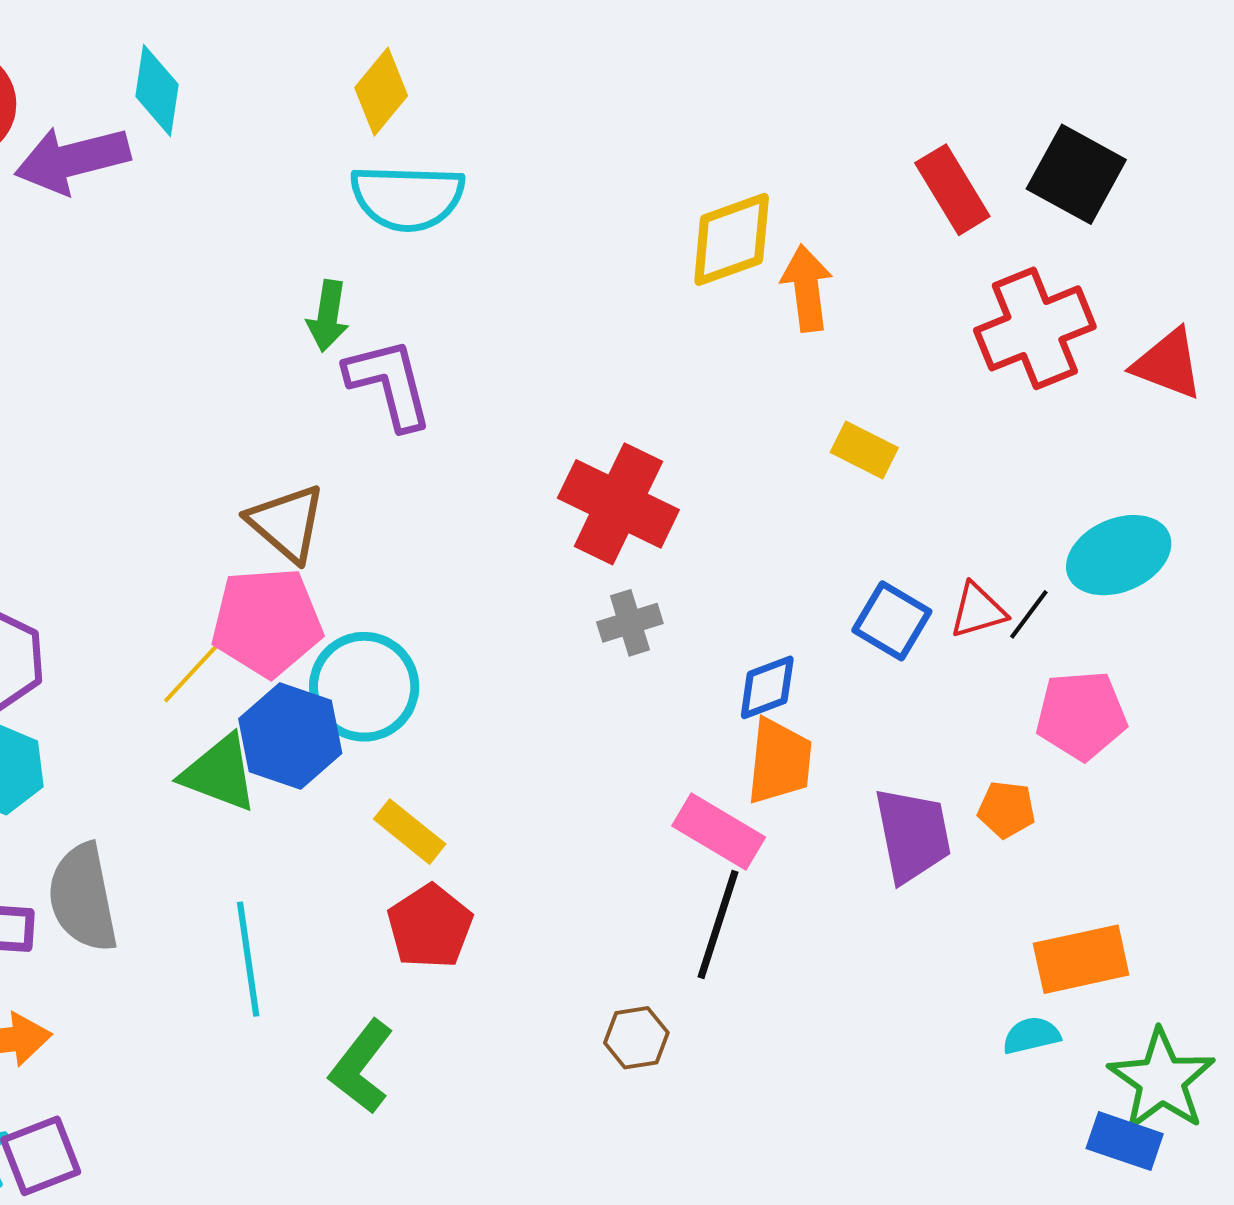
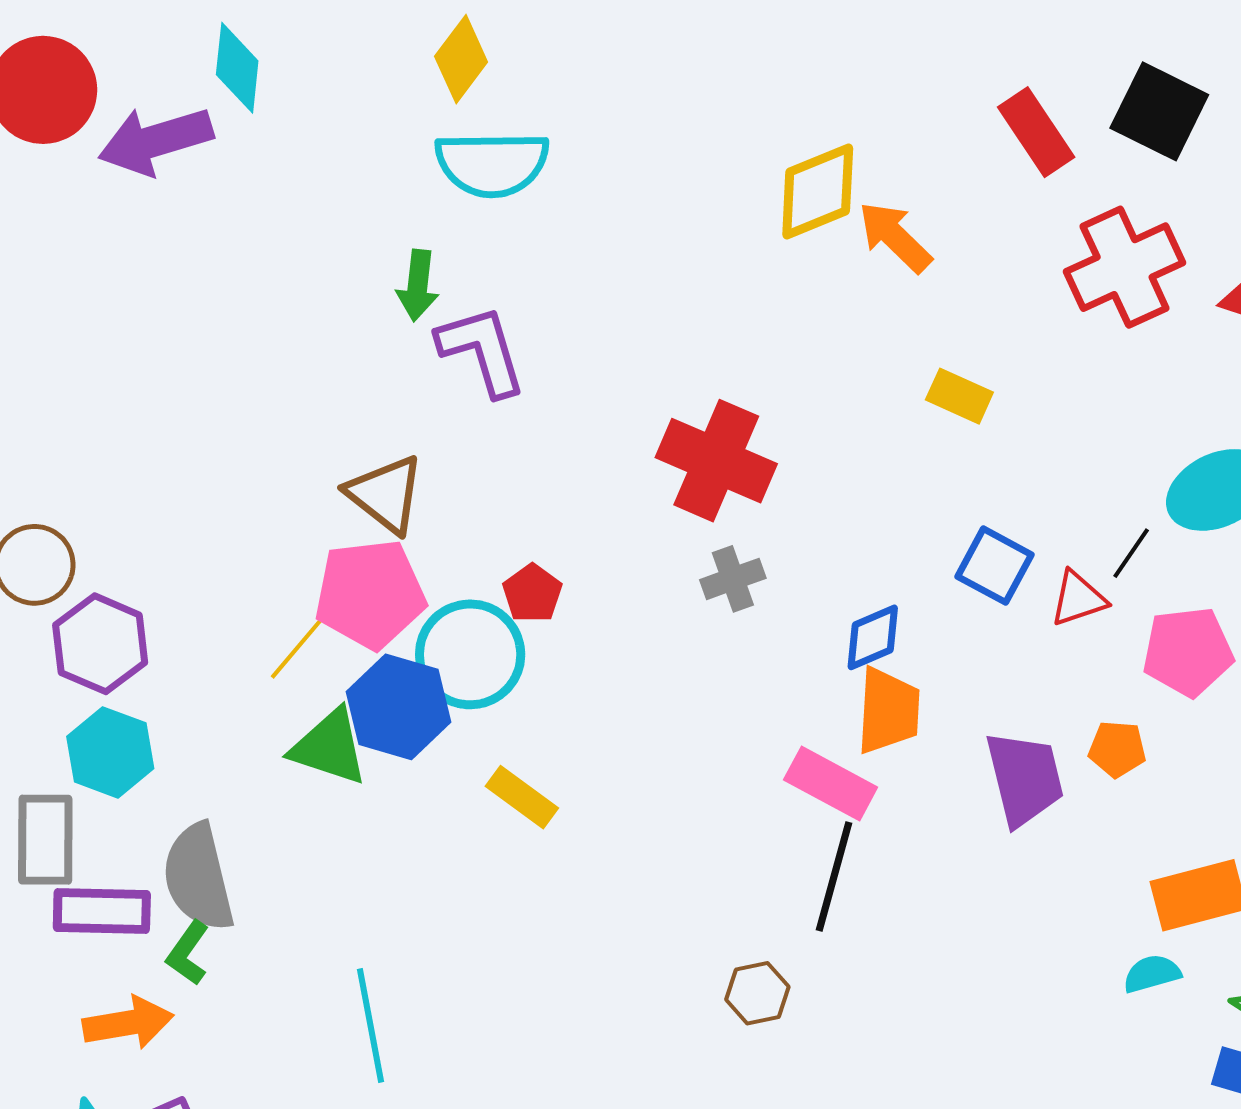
orange arrow: (807, 288) -> (895, 237), turned -36
red triangle: (978, 611) -> (1078, 599), moved
red pentagon: (430, 927) -> (532, 593), moved, size x0.7
cyan line: (248, 959) -> (370, 1026), moved
green L-shape: (361, 1067) -> (188, 953), moved, size x0.7

